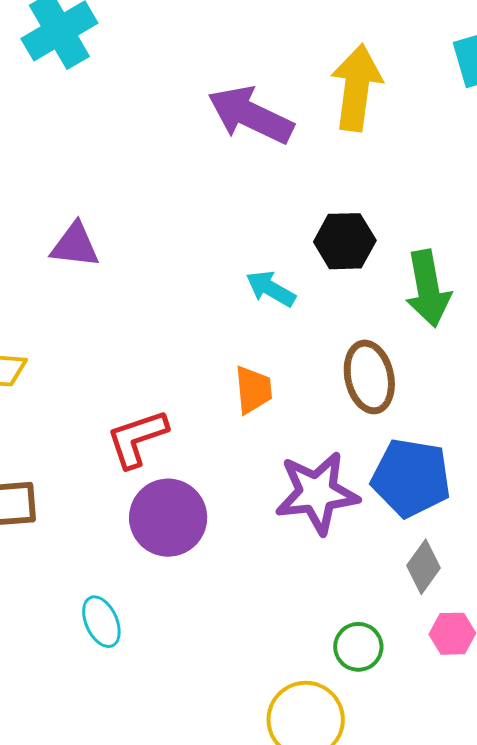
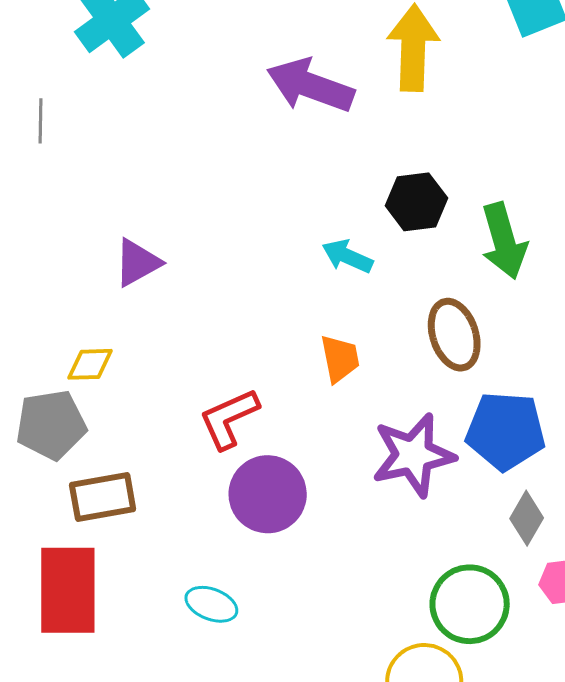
purple triangle: (75, 245) -> (137, 263), moved, turned -30
cyan ellipse: (101, 622) -> (211, 604), turned -39
green circle: (358, 647) -> (470, 604), size x1.6

